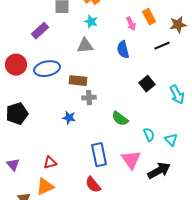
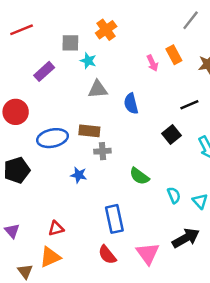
cyan star: (91, 22) -> (88, 61), moved
black line: (162, 46) -> (189, 105), moved
blue semicircle: (123, 50) -> (131, 104), moved
blue ellipse: (47, 69) -> (52, 138), moved
pink triangle: (131, 160) -> (148, 254), moved

